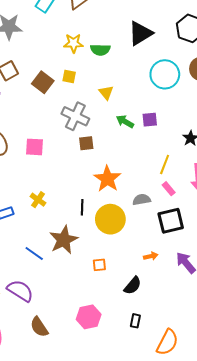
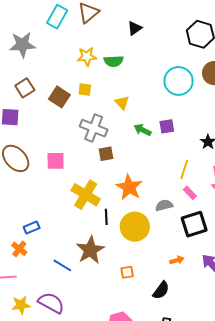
black triangle: (140, 33) -> (135, 28), moved, size x0.6
yellow cross: (38, 200) -> (86, 195), moved, size x1.8

